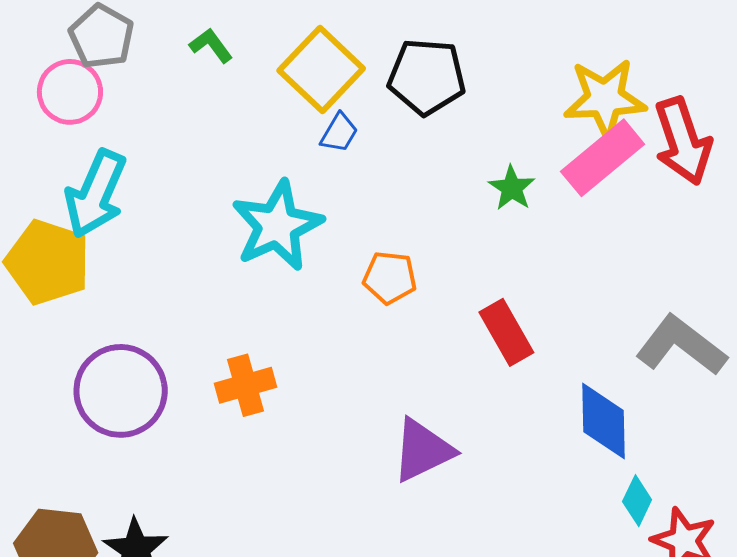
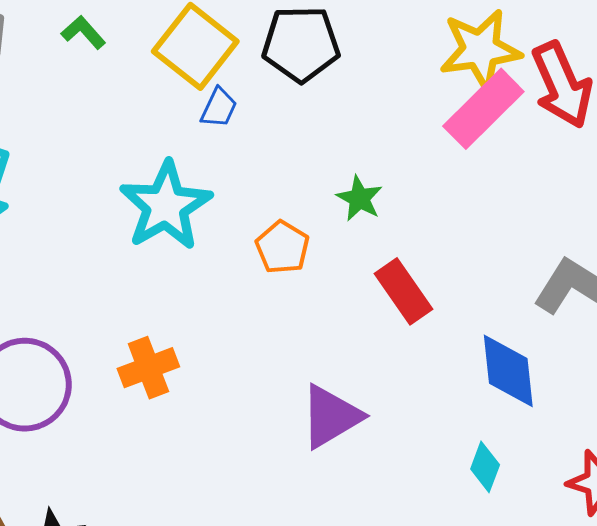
green star: (512, 188) -> (359, 198), moved
orange pentagon: (390, 278) -> (282, 247), turned 30
cyan diamond: (637, 501) -> (485, 467), moved

